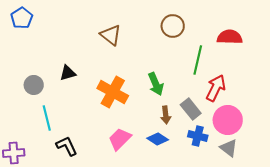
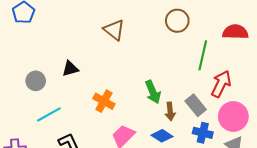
green arrow: (156, 84) -> (153, 92), moved
orange cross: (113, 92) -> (104, 101), moved, size x0.7
cyan line: (47, 118) -> (49, 114), turned 75

